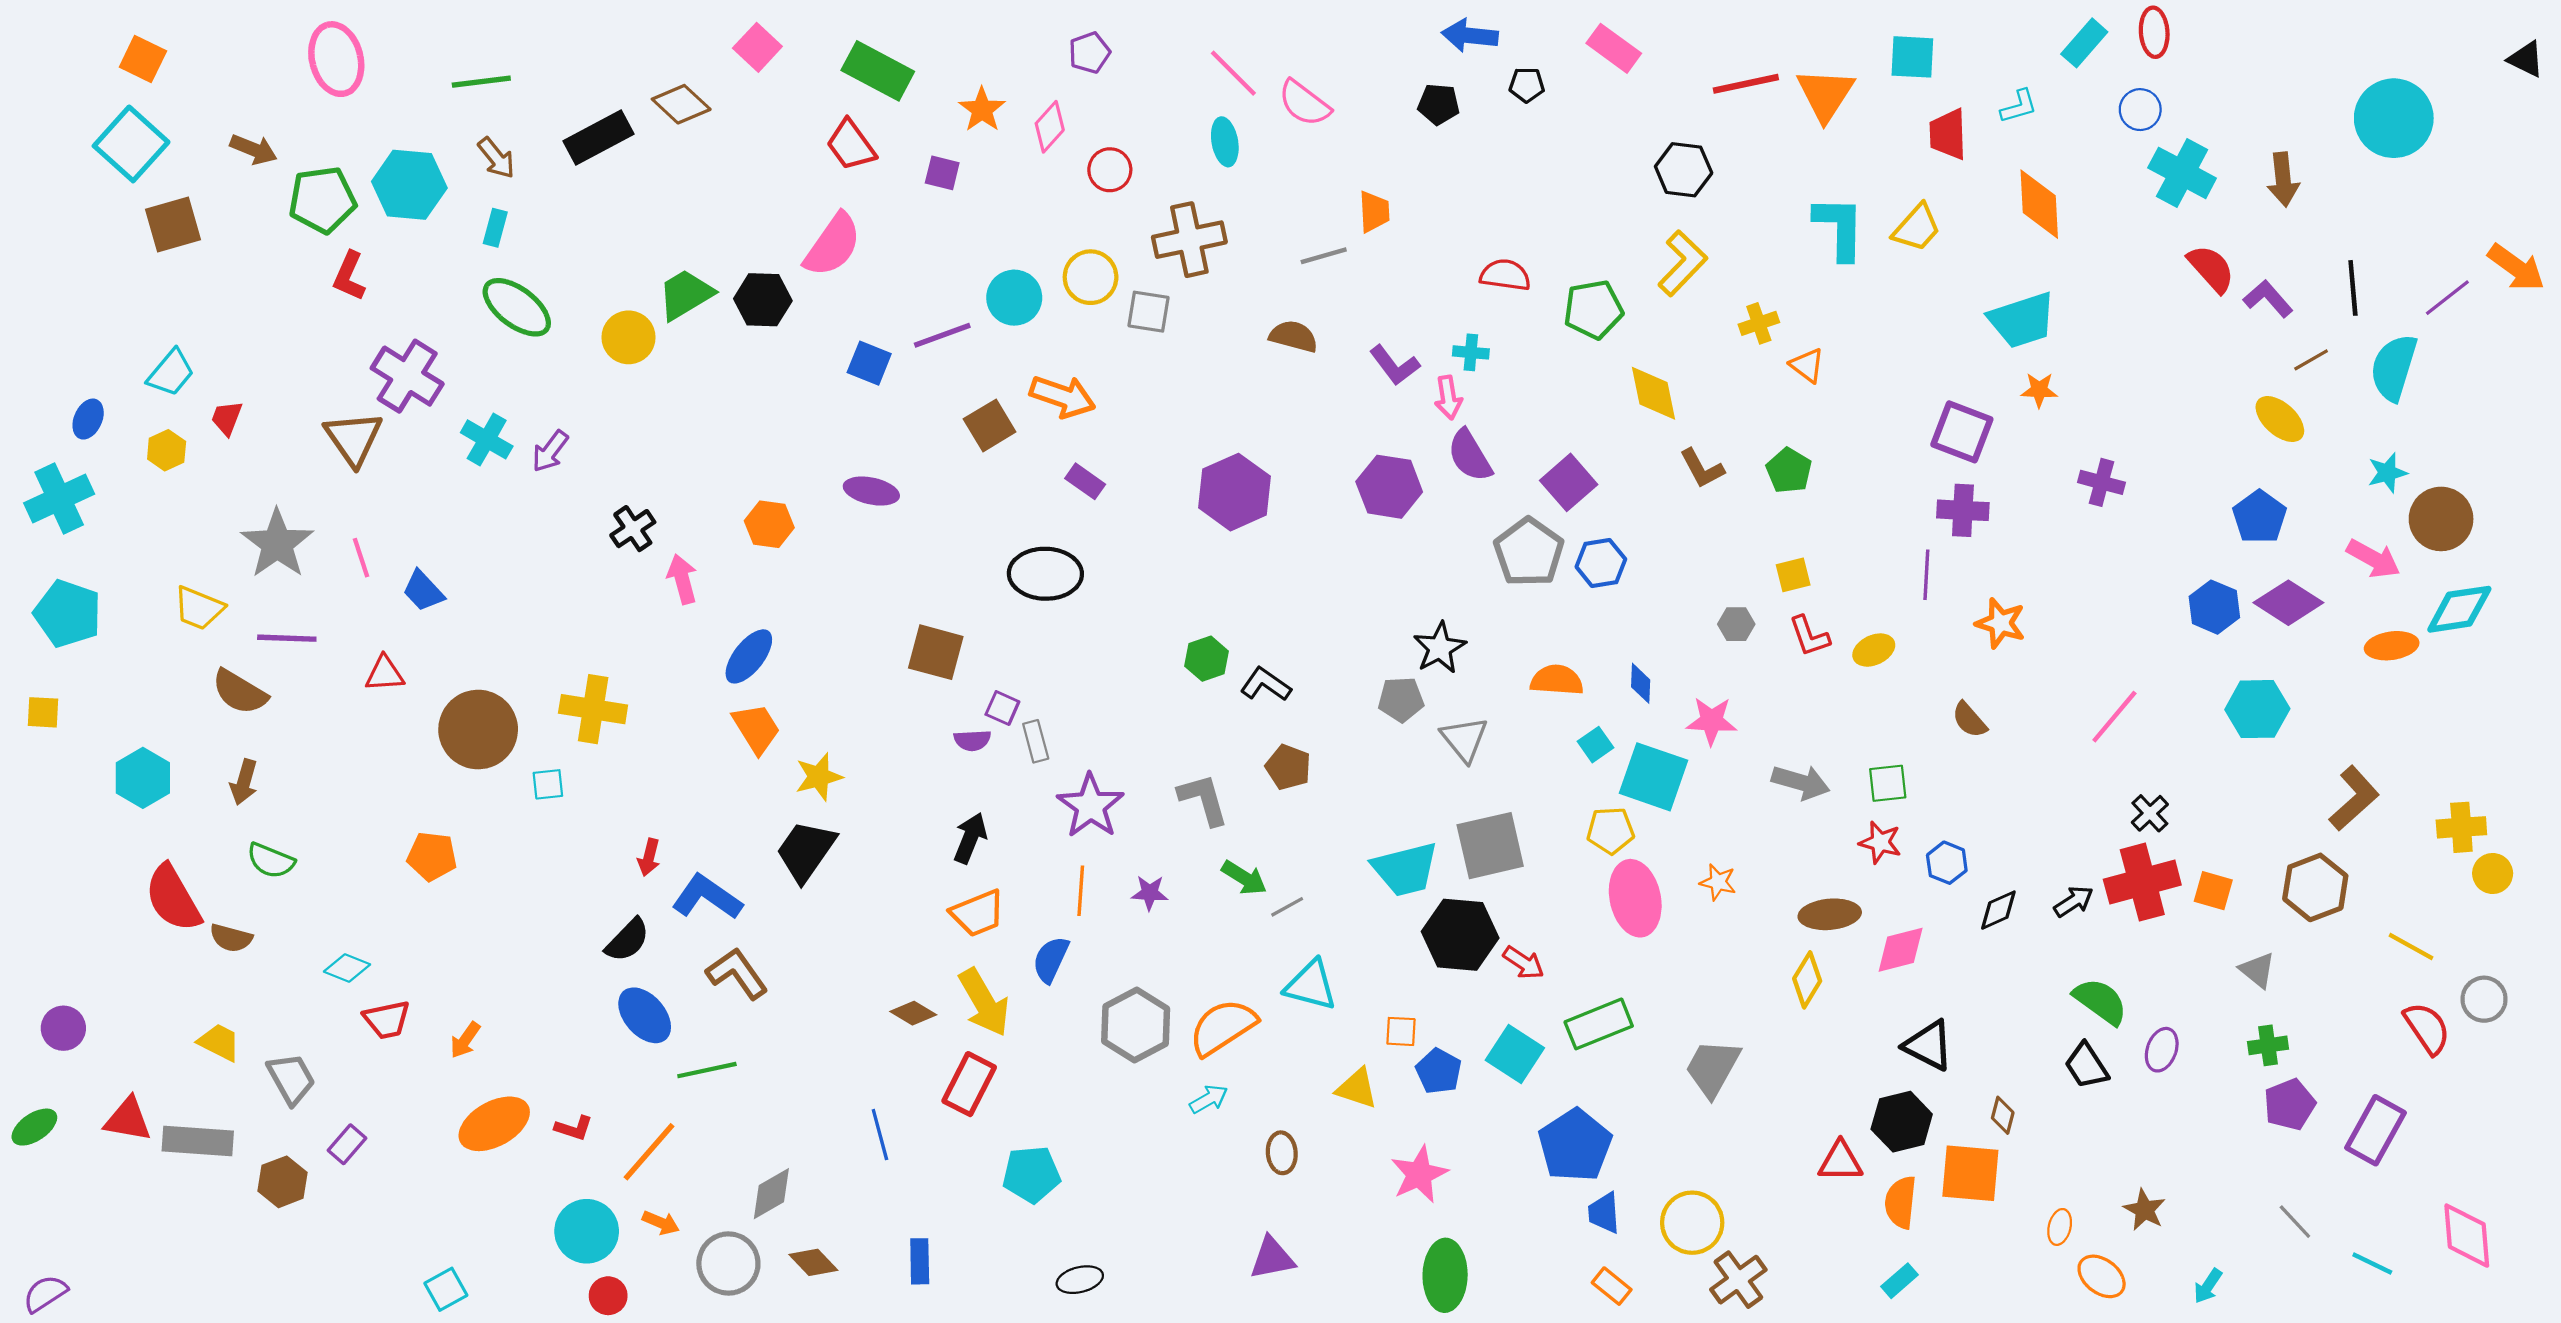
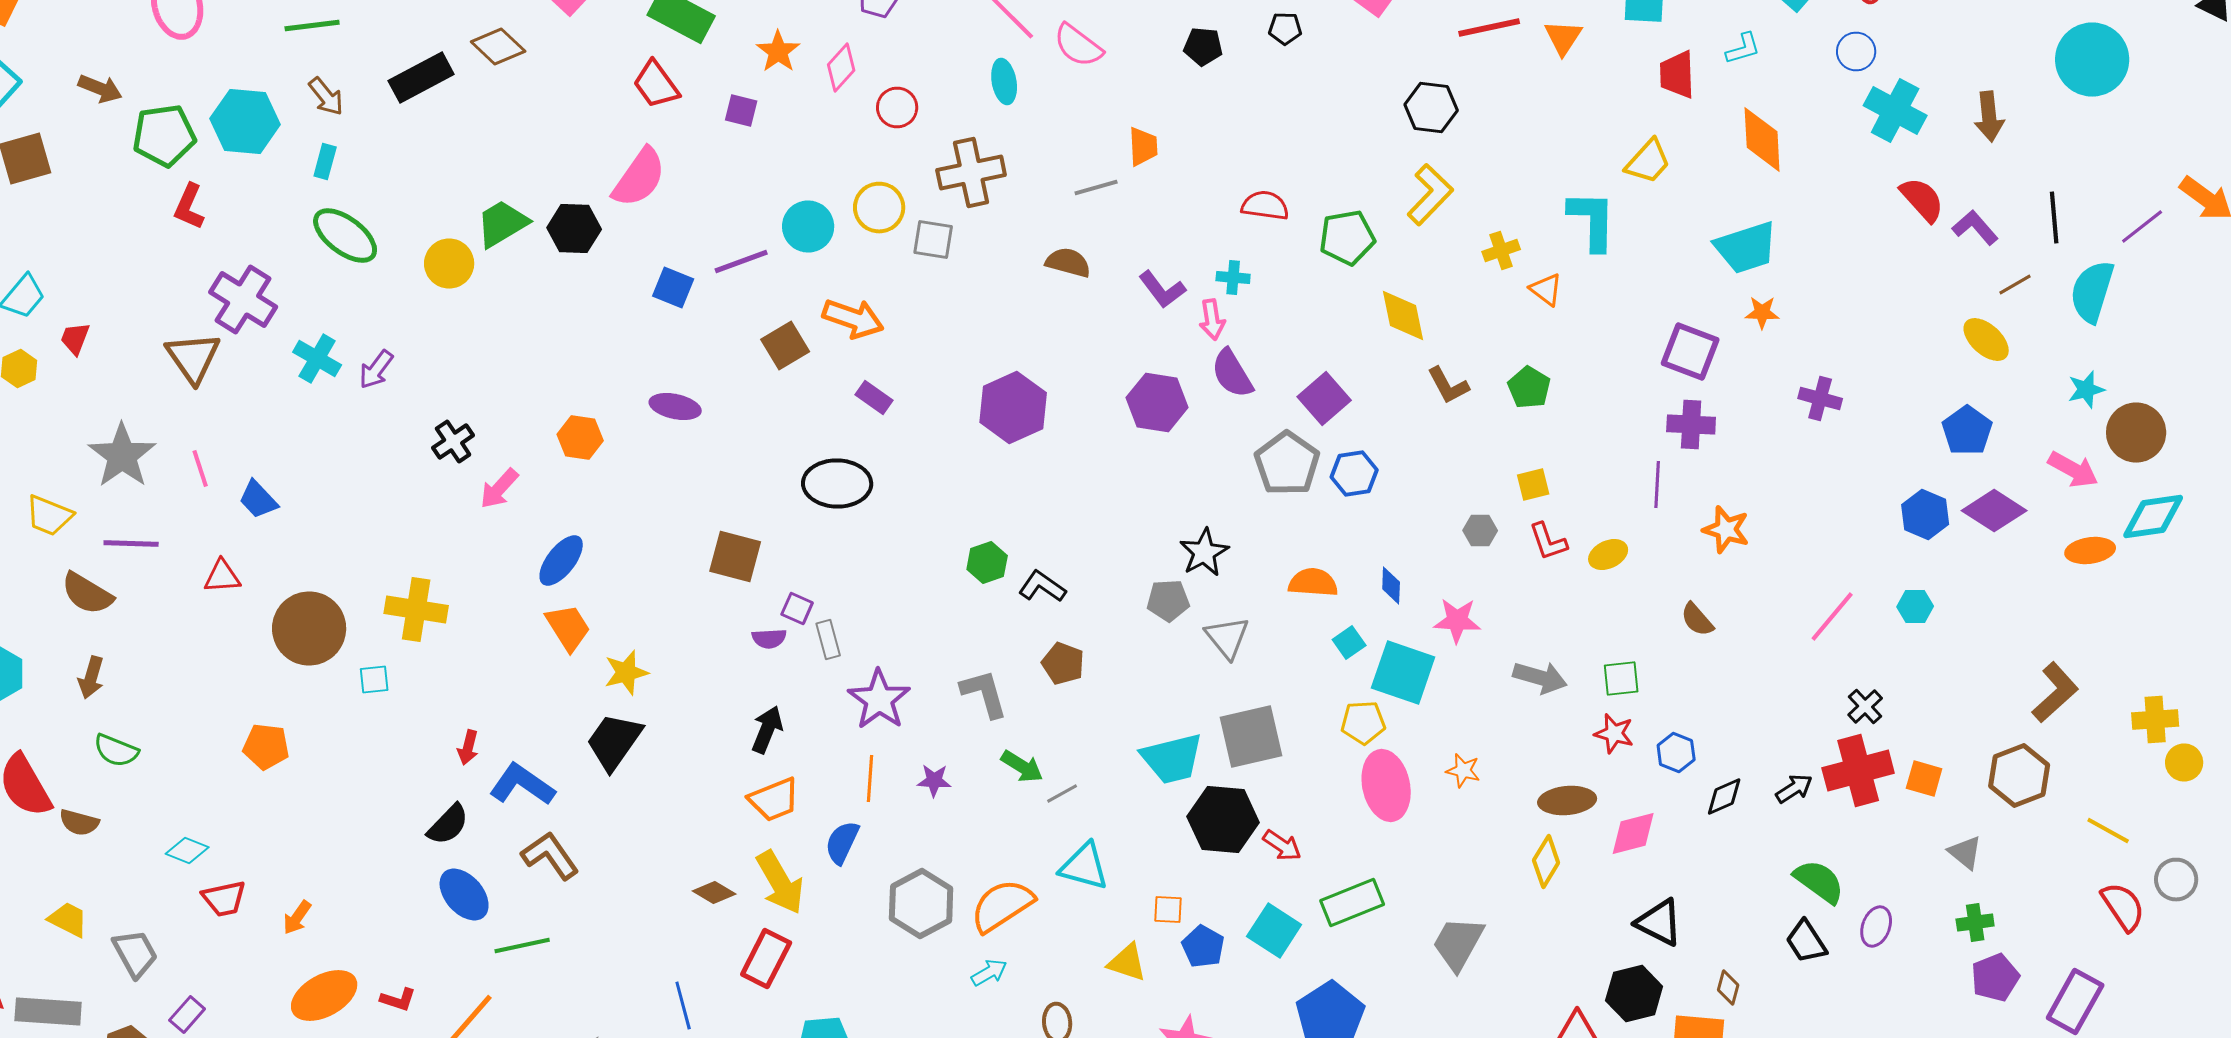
orange triangle: (1825, 95) -> (1563, 38), size x0.7
cyan L-shape: (1839, 228) -> (1592, 220), moved
pink arrow: (682, 579) -> (499, 488), turned -123
cyan hexagon: (2257, 709) -> (1915, 606), moved, size x0.6

